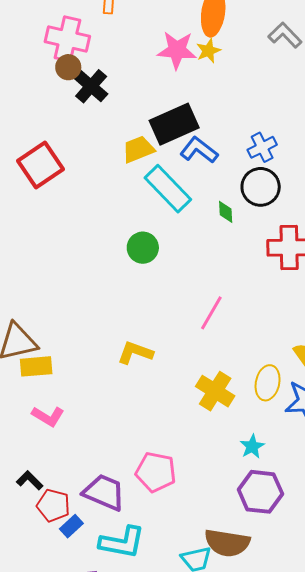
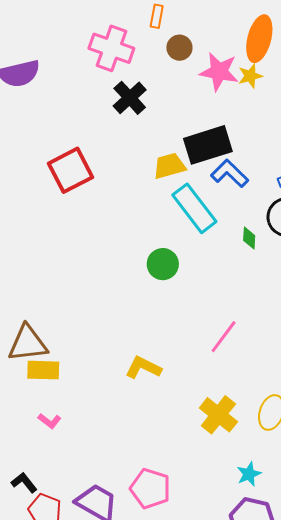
brown circle: (68, 67) -> (179, 48), moved
pink L-shape: (48, 416) -> (50, 421), size x0.7

